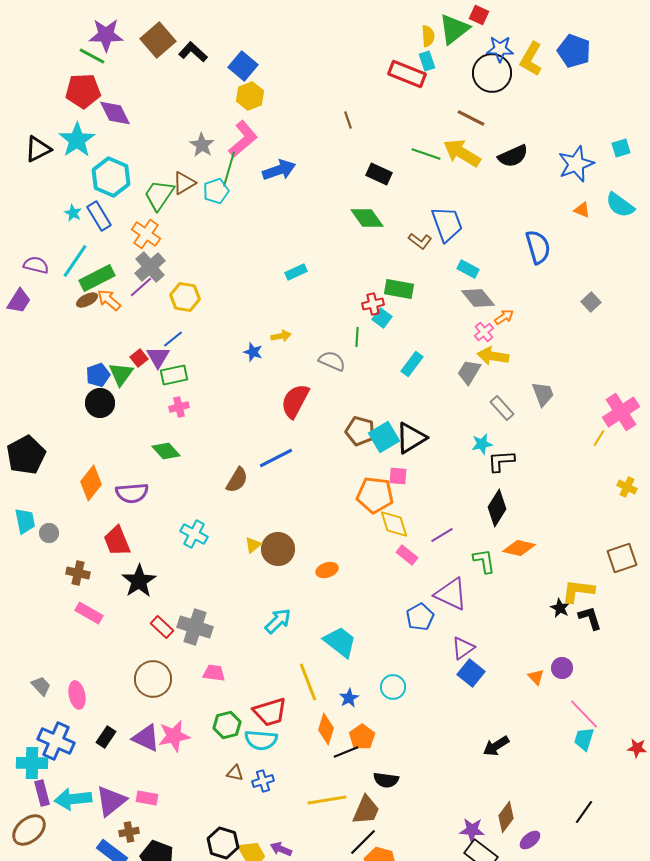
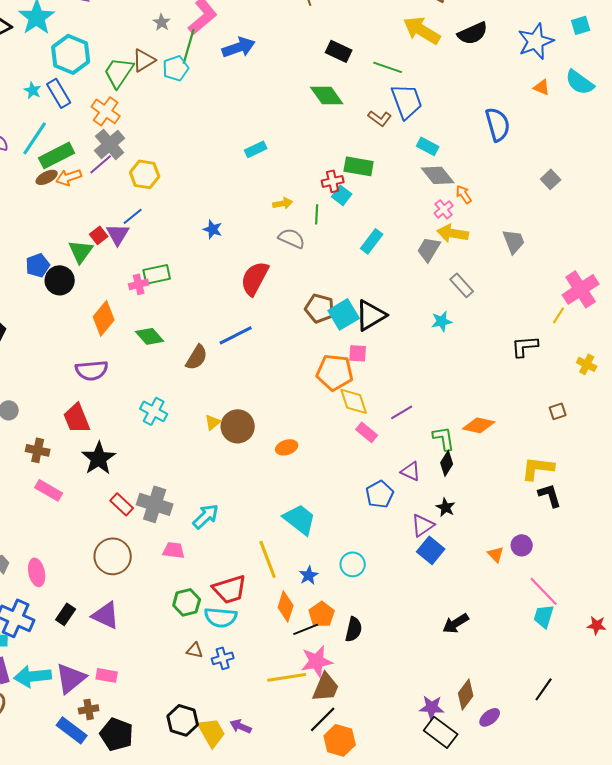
gray star: (202, 145) -> (162, 22), size x0.7
green line: (426, 154) -> (388, 67), moved
orange arrow: (109, 300) -> (69, 177), turned -60
orange arrow: (504, 317) -> (464, 194), turned -90
yellow arrow: (281, 336) -> (283, 203), moved
blue pentagon: (98, 375) -> (38, 265), moved
green rectangle: (174, 375) -> (157, 274), moved
gray trapezoid: (543, 394) -> (514, 241), moved
green diamond: (166, 451) -> (150, 336), moved
black L-shape: (501, 461) -> (525, 346), moved
orange diamond: (91, 483) -> (104, 318), moved
black diamond: (497, 508) -> (447, 463), moved, size x0.7
brown square: (622, 558) -> (558, 411), moved, size x0.6
purple triangle: (451, 594) -> (411, 471), size x0.6
black star: (560, 608) -> (446, 507), moved
cyan arrow: (278, 621) -> (206, 516), moved
pink star: (174, 736) -> (317, 661), moved
black semicircle: (386, 780) -> (354, 629), moved, turned -85

